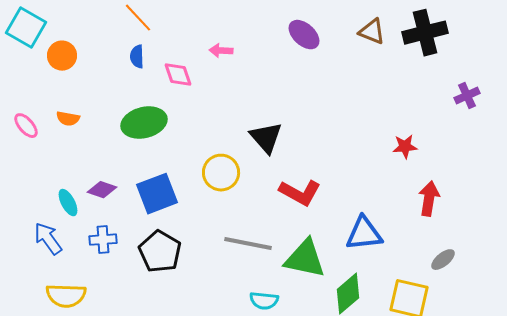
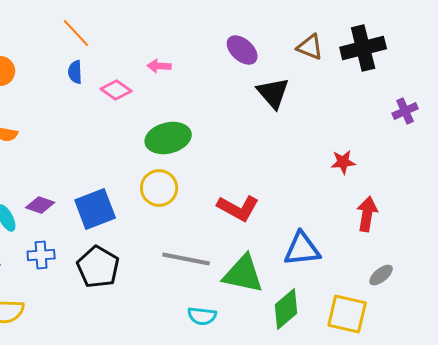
pink diamond: (178, 75) -> (116, 90), turned -36
green ellipse: (144, 123) -> (168, 138), moved
black triangle: (266, 138) -> (273, 93), moved

